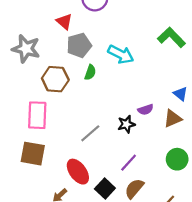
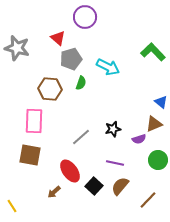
gray star: (26, 49) -> (17, 48), moved
purple semicircle: (146, 110) -> (139, 139), moved
purple line: (129, 163) -> (115, 163), turned 60

